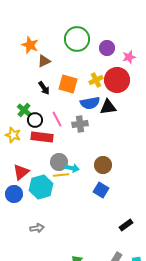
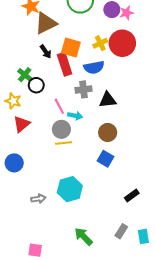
pink star: (129, 57) -> (127, 13), moved
brown triangle: (44, 61) -> (46, 23), size x1.6
black triangle: (108, 107) -> (108, 100), moved
pink line: (57, 119) -> (59, 106), moved
red rectangle: (42, 137) -> (65, 64), moved, turned 65
cyan arrow: (72, 168) -> (75, 116), moved
red triangle: (21, 172) -> (22, 124), moved
cyan hexagon: (41, 187) -> (70, 189), moved

